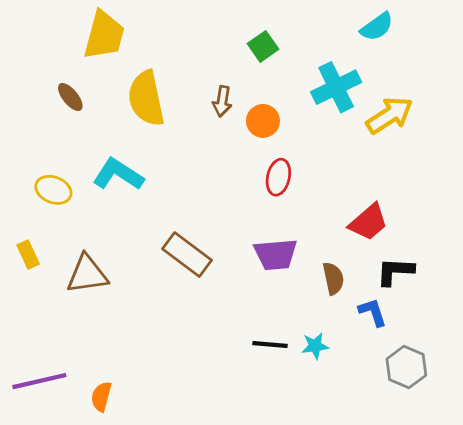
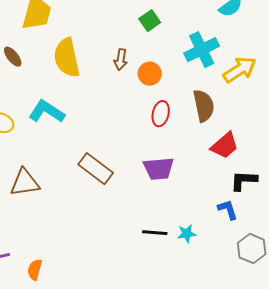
brown semicircle: (333, 278) -> (204, 106), moved, size x1.4

